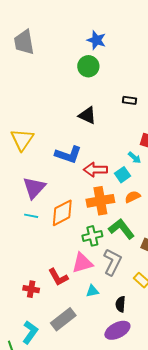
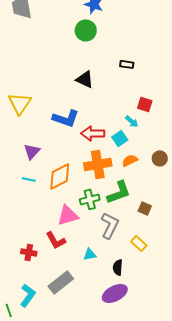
purple triangle: (34, 188) -> (32, 151), size x0.7
green L-shape: (121, 229) -> (119, 192), turned 108
pink triangle: (82, 263) -> (68, 215), moved

